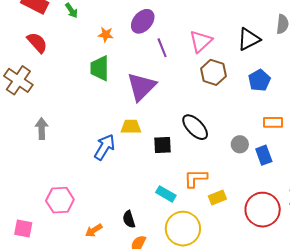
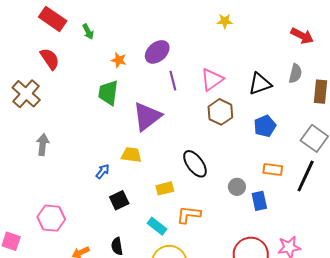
black square: (163, 145) -> (119, 200), moved, turned -30
blue arrow: (105, 147) -> (102, 171), size x0.6
yellow rectangle: (217, 197) -> (165, 188), moved

